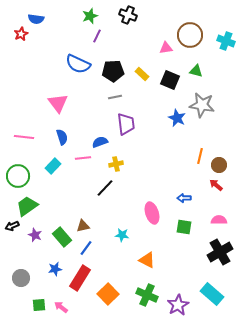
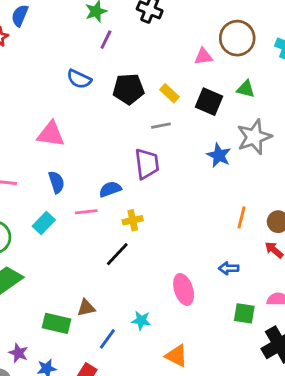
blue semicircle: (36, 19) -> (20, 16), turned 105
blue semicircle: (78, 64) -> (79, 79), size x0.7
gray line: (115, 97) -> (161, 126), moved
pink triangle: (58, 103) -> (51, 134), turned -45
gray star: (202, 105) -> (254, 137), turned -30
orange line: (200, 156) -> (241, 217), moved
green square: (184, 227) -> (244, 313), moved
purple star: (35, 235) -> (18, 353), moved
green rectangle: (62, 237) -> (56, 323), turned -36
blue line: (86, 248) -> (107, 339), moved

